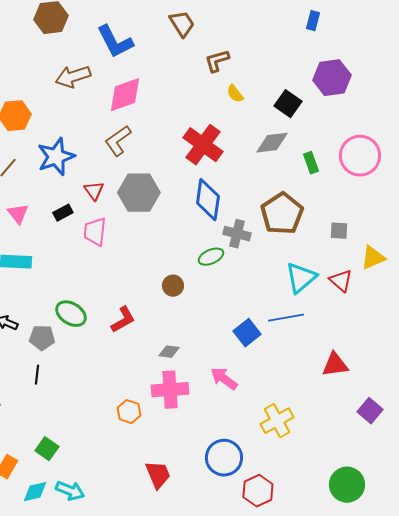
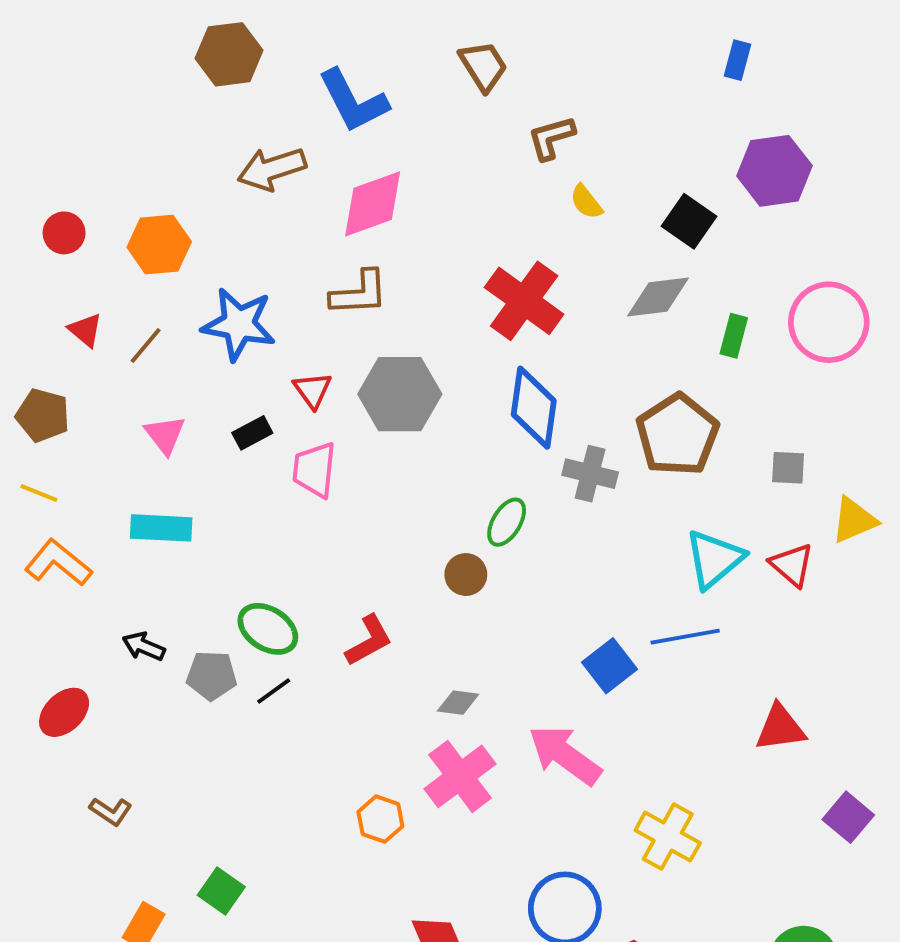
brown L-shape: (118, 141) -> (359, 293), turned -148
blue star: (56, 157) -> (239, 324), turned 30
green rectangle: (311, 163) -> (734, 336), turned 35
green ellipse: (211, 257) -> (507, 522), moved, turned -35
black line: (37, 375) -> (274, 691), moved, turned 48
pink arrow: (224, 379) -> (565, 755), size x1.4
pink cross: (170, 390) -> (460, 776), turned -33
yellow cross: (277, 421) -> (668, 837), turned -32

